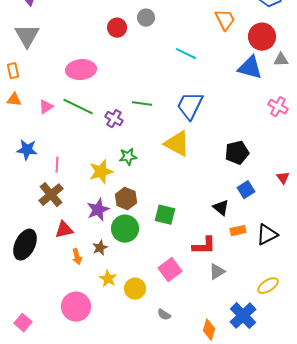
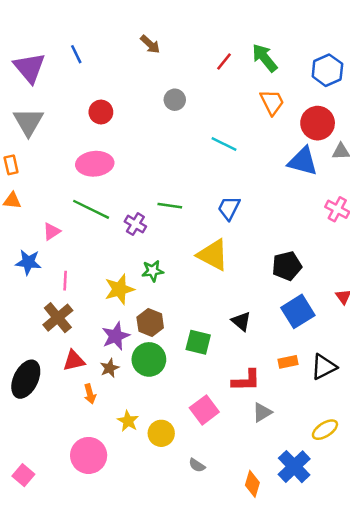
red circle: (117, 28) -> (101, 112), moved
blue trapezoid: (190, 106) -> (229, 208), size x0.7
pink triangle: (46, 107) -> (52, 231), moved
blue square: (246, 190) -> (298, 311), size x1.5
black triangle: (221, 208) -> (241, 321), moved
brown star: (100, 248) -> (110, 368), moved

